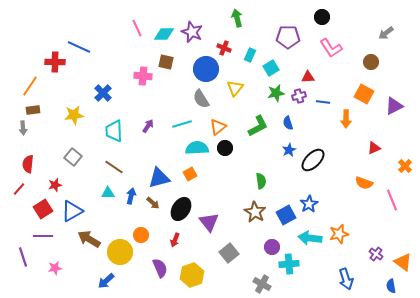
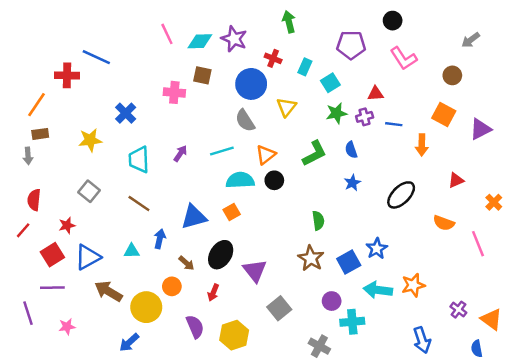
black ellipse: (313, 160) -> (401, 195), moved
cyan triangle: (108, 193) -> (132, 251), moved
brown arrow: (153, 203) -> (186, 263), moved

